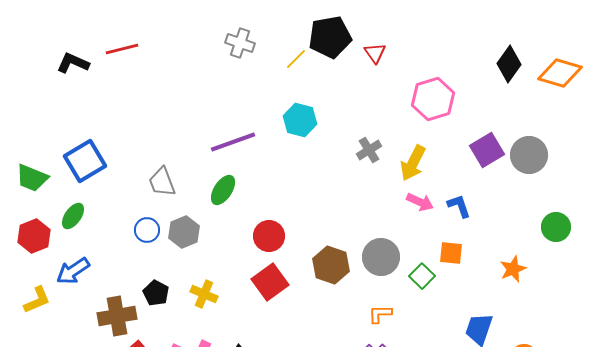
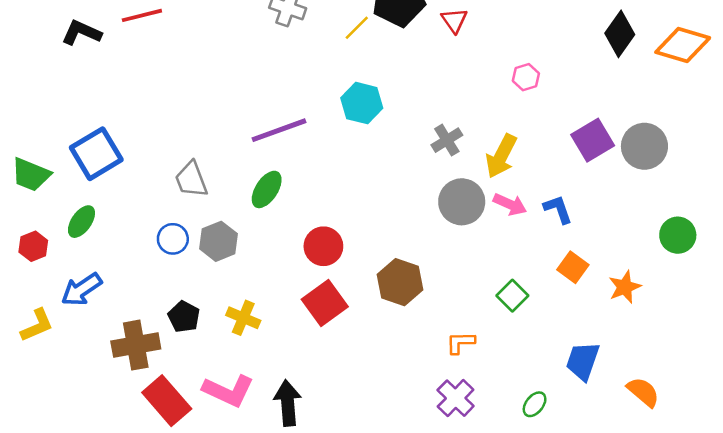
pink hexagon: (433, 99) -> (526, 77), size x0.5
red hexagon: (34, 236) -> (33, 246), size x0.7
orange square: (451, 253) -> (573, 267), moved, turned 30
gray circle: (381, 257) -> (462, 202), moved

